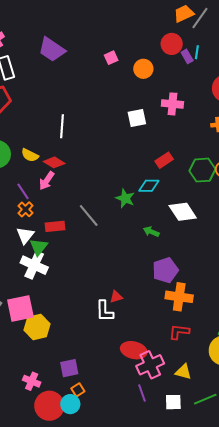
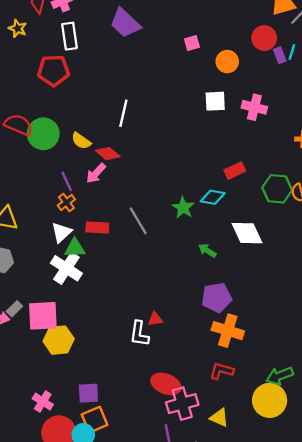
white square: (137, 118) -> (215, 101), moved
green triangle: (39, 247) -> (75, 248), turned 42
orange square: (78, 390) -> (95, 420), size x1.6

